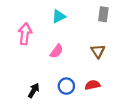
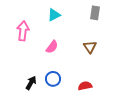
red semicircle: (93, 85) -> (85, 86), moved
blue circle: (66, 86) -> (53, 79), moved

